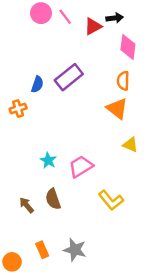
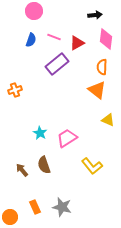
pink line: (65, 17) -> (54, 37), moved, turned -32
red triangle: (93, 26) -> (77, 43), moved
blue semicircle: (37, 84) -> (31, 40), moved

